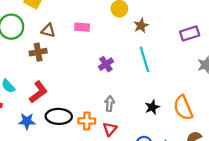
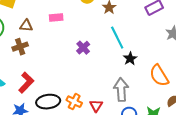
gray arrow: (110, 104) -> (121, 90), moved, size x1.6
black star: (152, 107) -> (130, 59), moved
orange cross: (87, 121) -> (74, 102), turned 35

